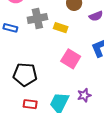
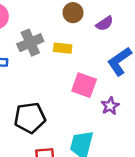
purple star: (84, 95) -> (110, 106), moved

